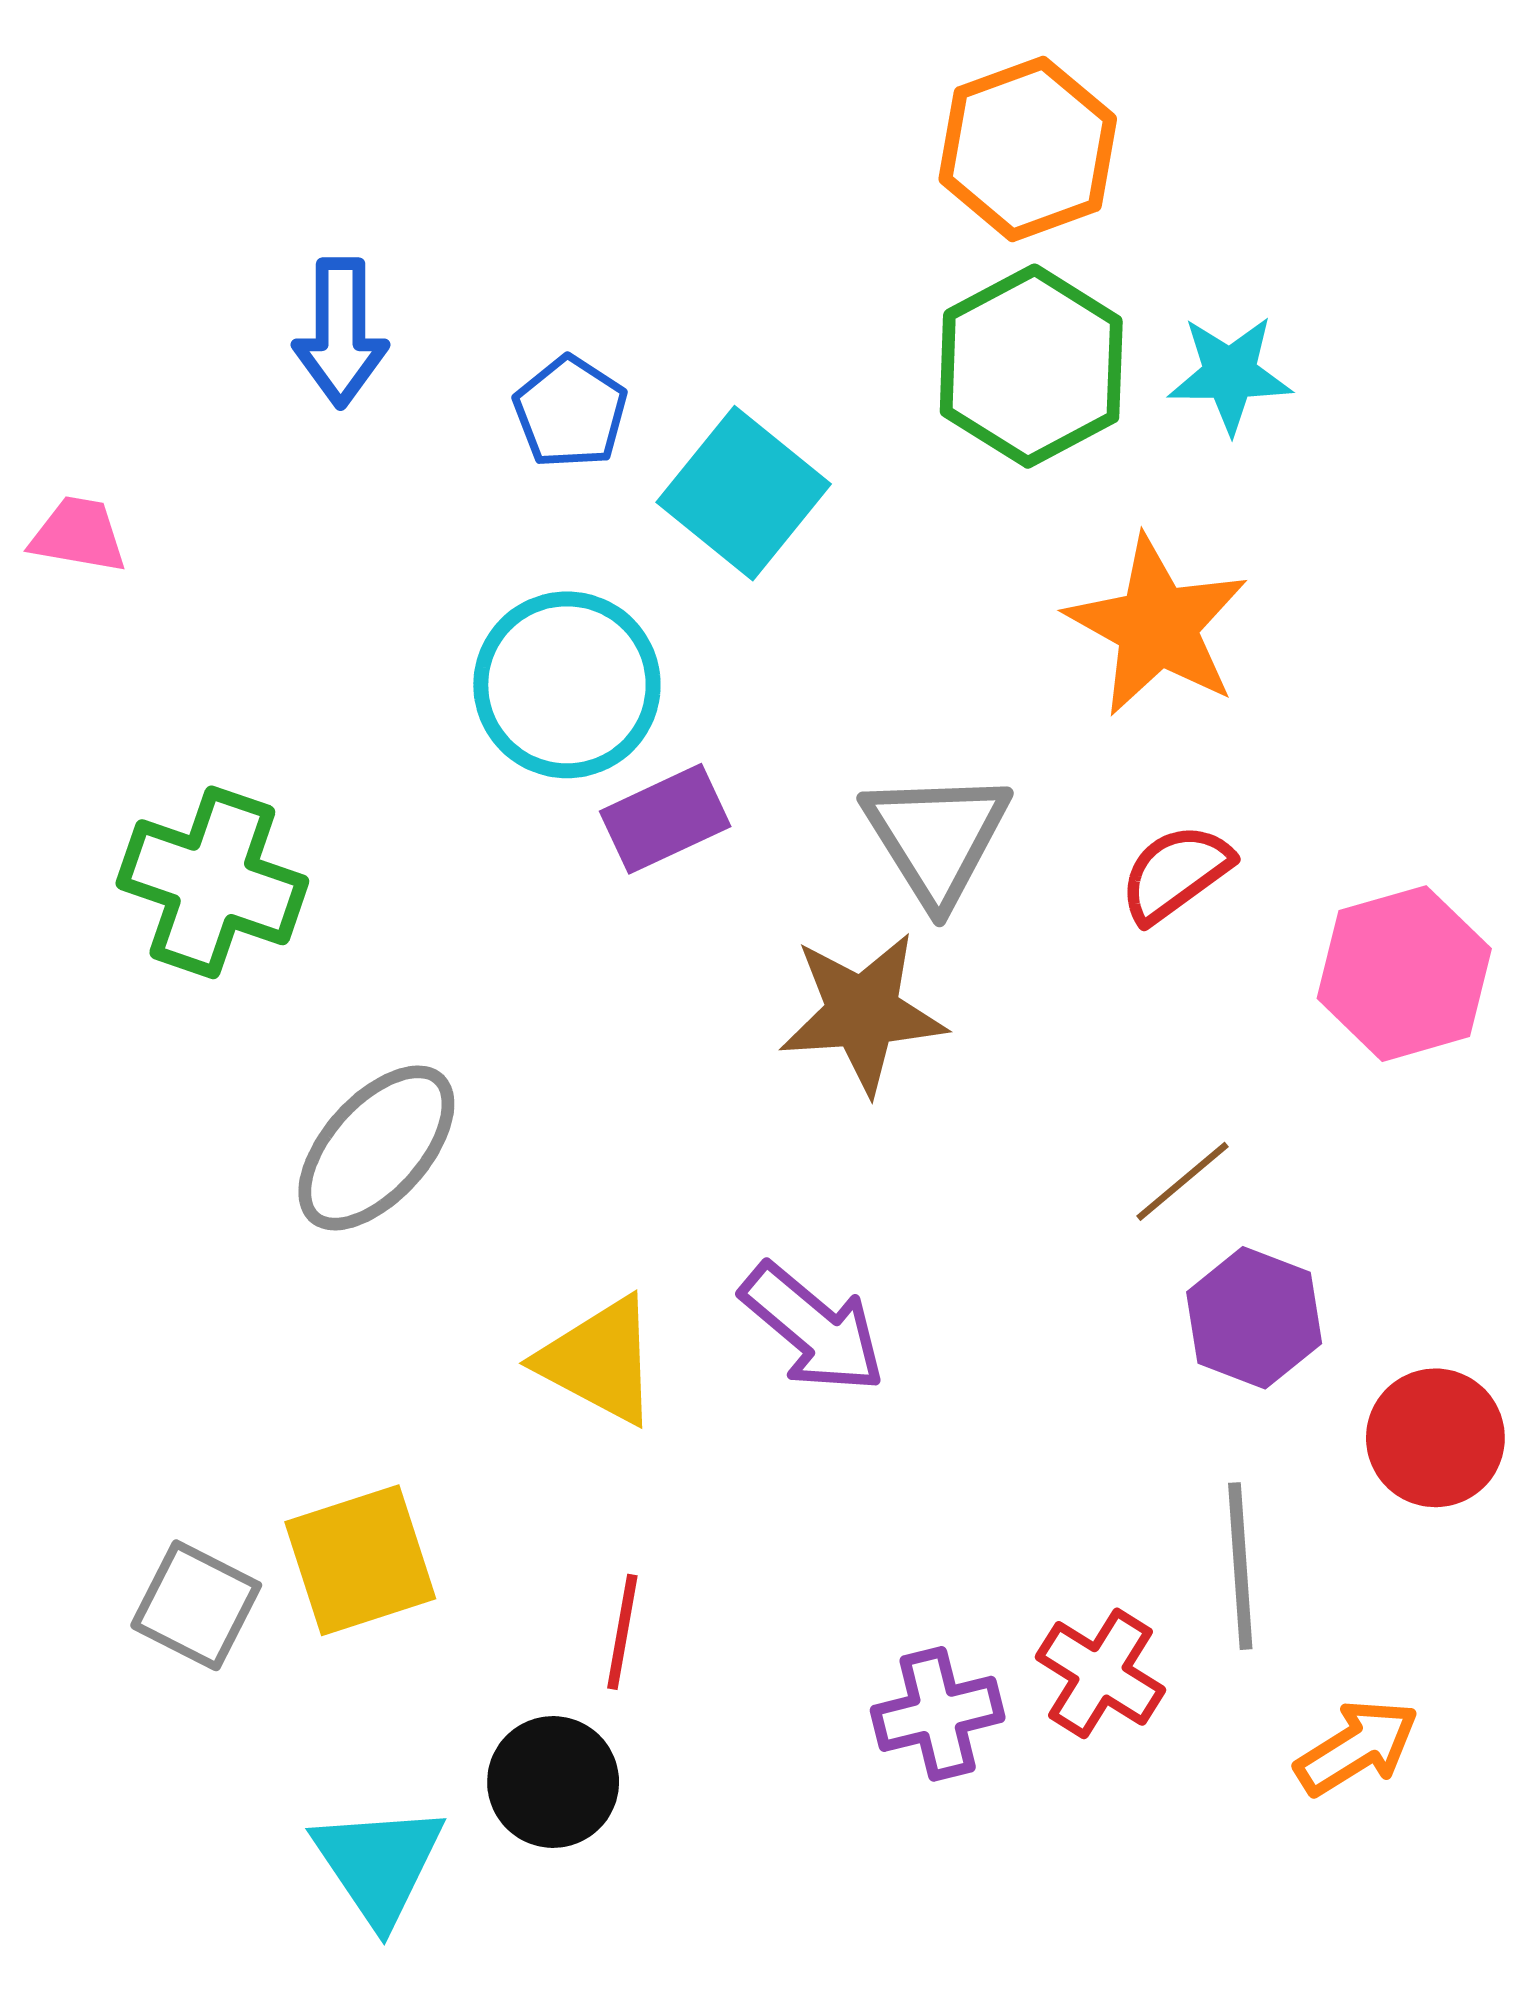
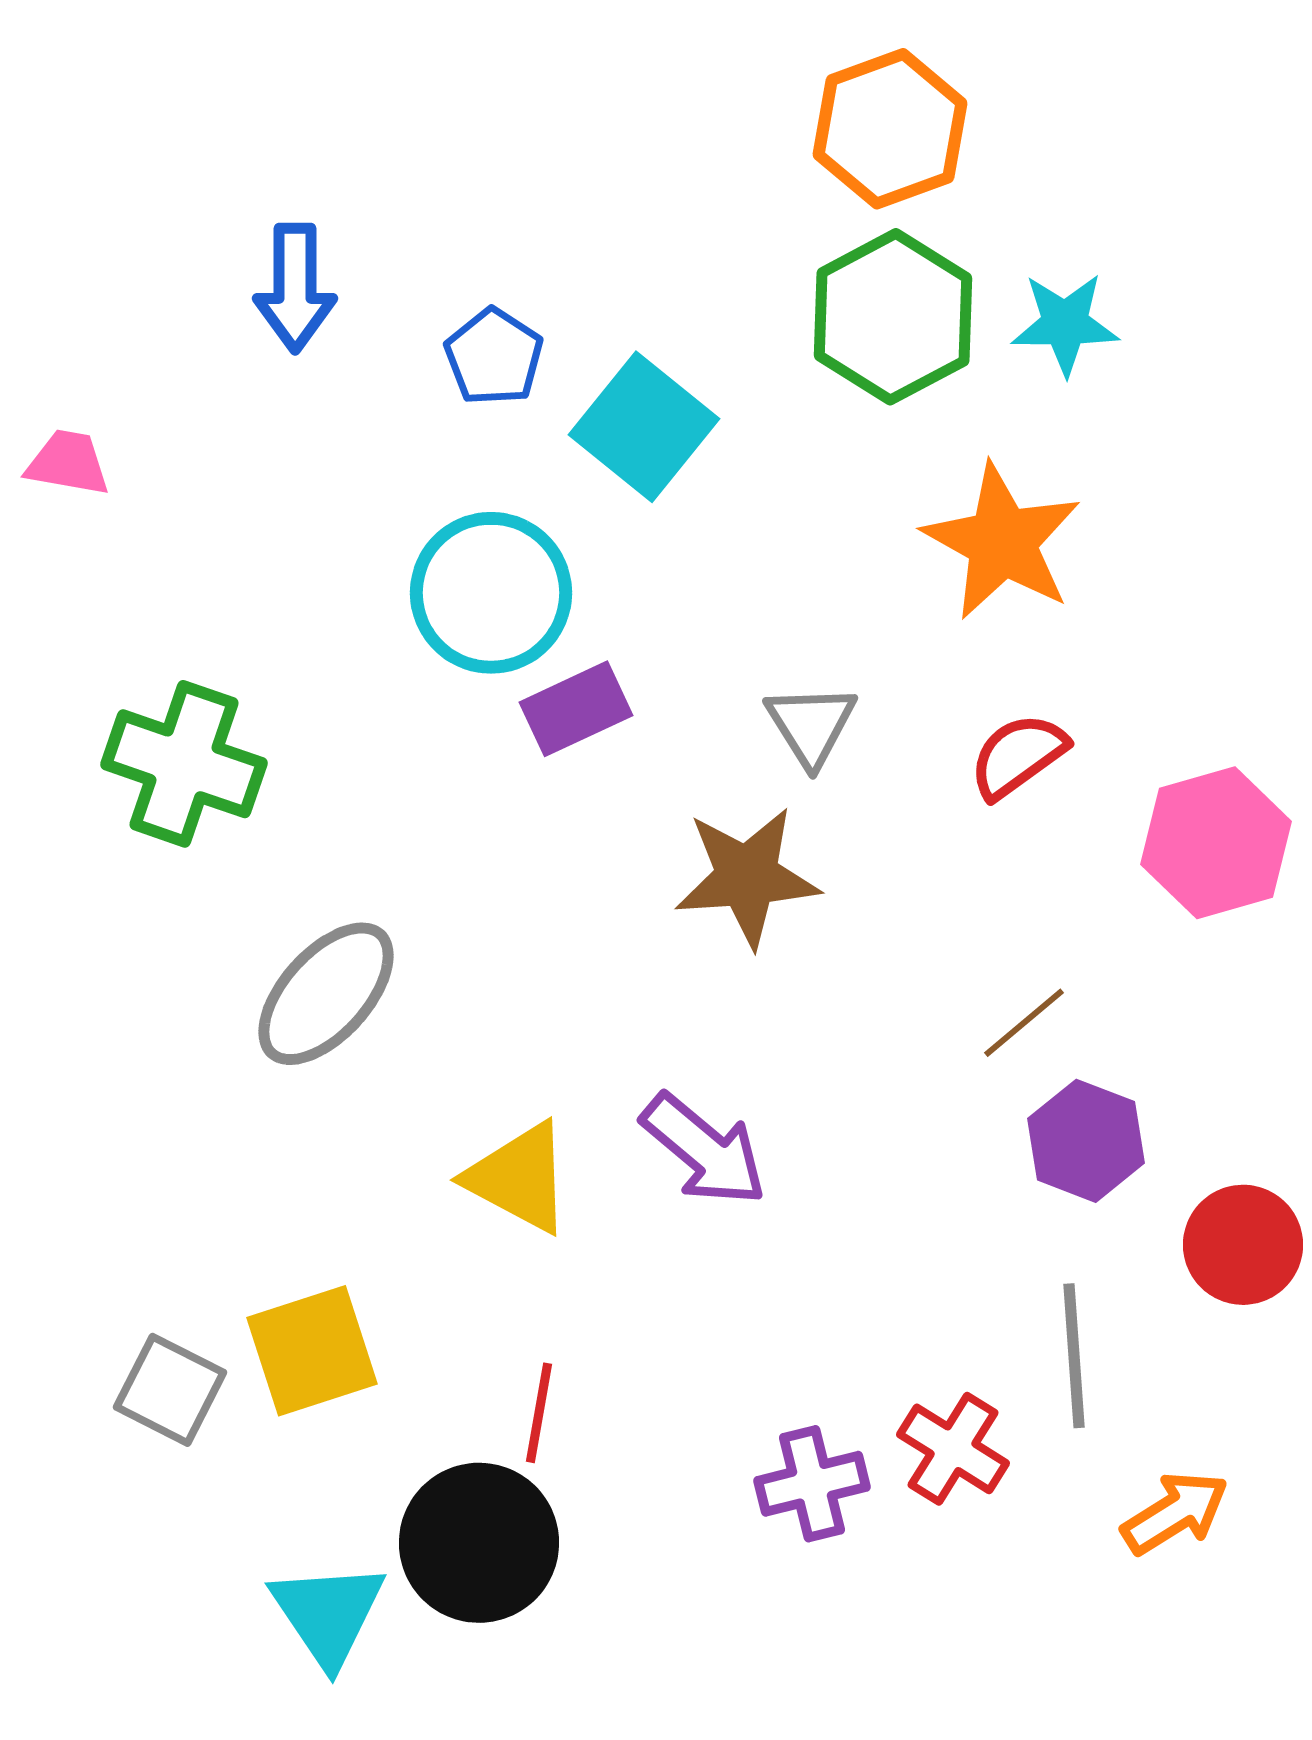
gray triangle: (937, 837) -> (811, 725), size x0.7
black circle: (553, 1782) -> (479, 1543), size x1.4

